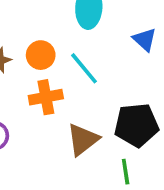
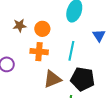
cyan line: (84, 68) -> (71, 51), moved, turned 36

